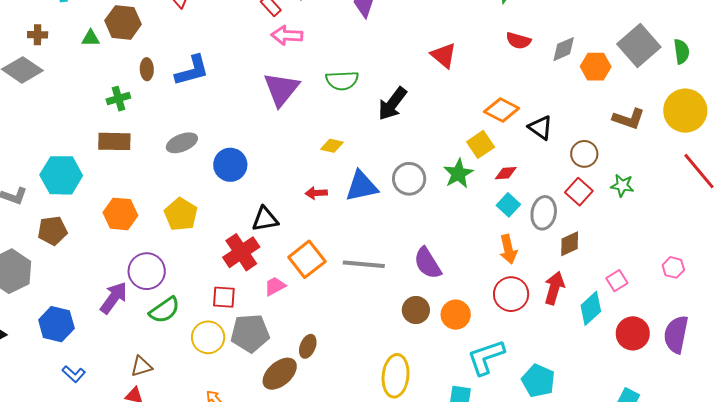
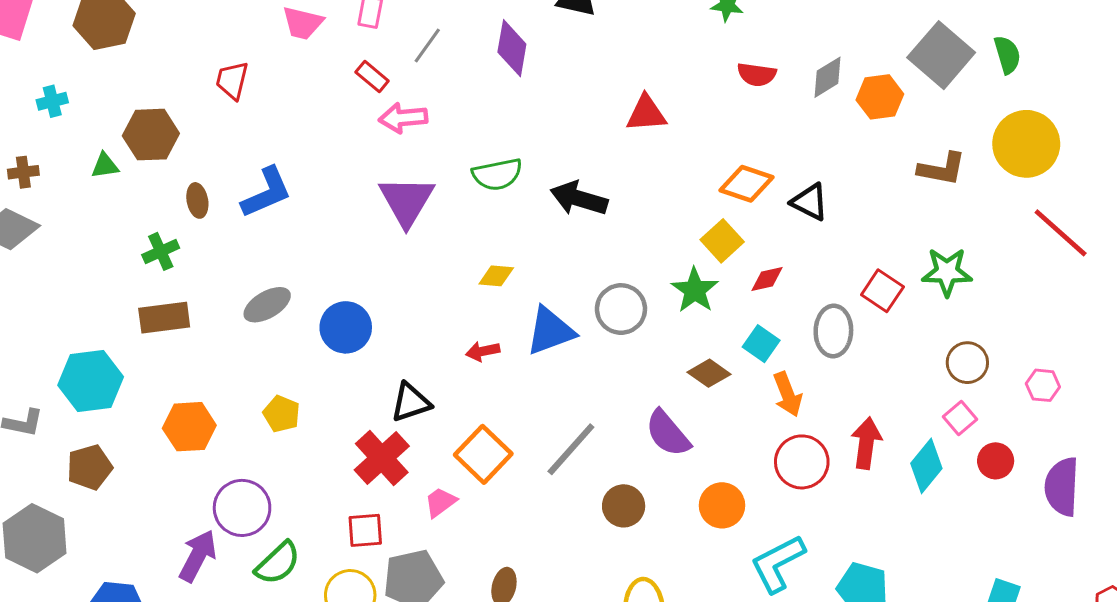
red triangle: (444, 55) -> (646, 114), turned -36
black arrow: (392, 104) -> (579, 198), turned 78
brown circle: (584, 154) -> (967, 363), moved
green star: (622, 186) -> (947, 272), size x1.4
cyan square: (508, 205) -> (761, 344), moved
yellow pentagon: (181, 214) -> (282, 414), size x0.7
brown diamond: (570, 244) -> (709, 373), moved, turned 68
gray line: (364, 264) -> (571, 449), turned -45
brown circle: (416, 310) -> (624, 506), moved
red circle: (633, 333) -> (996, 461), moved, size x0.7

